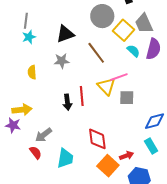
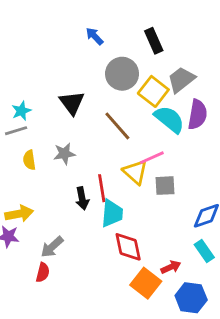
gray line: (26, 21) -> (16, 131), moved, turned 70
gray trapezoid: (144, 23) -> (181, 80), turned 80
black triangle: (65, 34) -> (72, 103), turned -42
cyan semicircle: (133, 51) -> (169, 119), size x1.6
gray star: (62, 61) -> (64, 154), moved
red semicircle: (36, 153) -> (43, 272), turned 56
cyan trapezoid: (65, 158) -> (112, 213), moved

